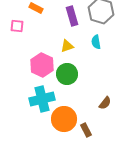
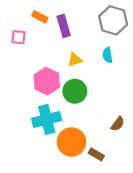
purple rectangle: (72, 16) -> (64, 26), moved
brown rectangle: (86, 130) -> (96, 154), turned -32

